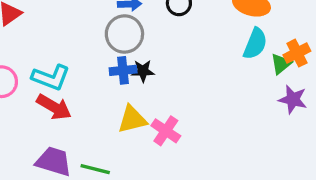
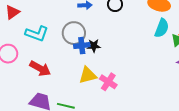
gray circle: (124, 34) -> (74, 33), moved
cyan L-shape: (51, 77) -> (37, 34), moved

